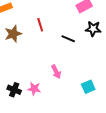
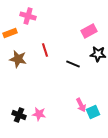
brown star: (13, 34) -> (18, 59), turned 30
pink arrow: (56, 72) -> (81, 105), moved

